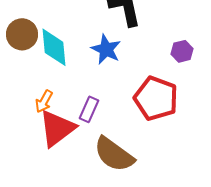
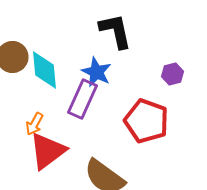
purple rectangle: (89, 109) -> (82, 99), moved, size x1.5

